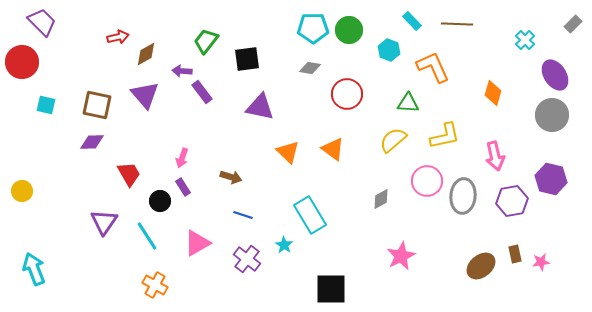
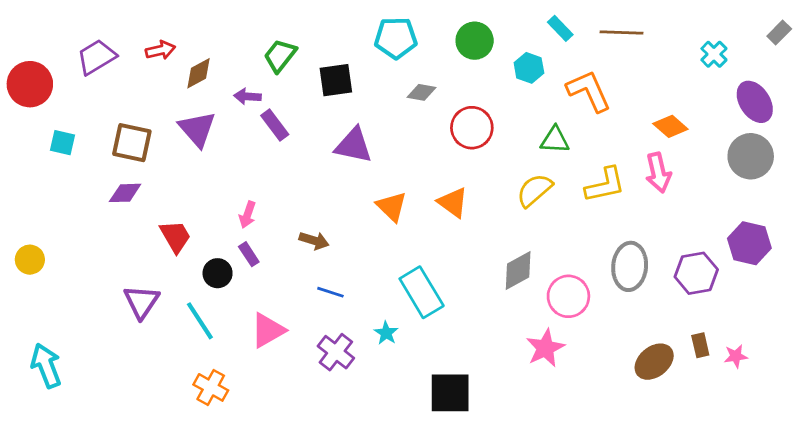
purple trapezoid: (42, 22) -> (96, 57), moved, turned -76
cyan pentagon: (313, 28) -> (396, 38), moved
orange diamond: (493, 93) -> (670, 126), turned -65
pink arrow: (495, 156) -> (658, 173), moved
pink circle: (427, 181) -> (568, 296), moved
gray diamond: (381, 199) -> (518, 270), size x1.4

